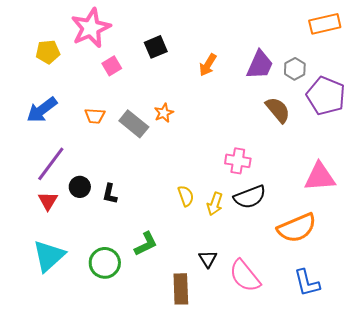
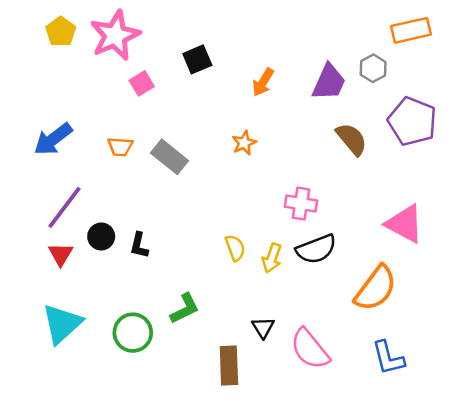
yellow pentagon: (48, 52) -> (61, 32), moved, turned -30
gray hexagon: (295, 69) -> (373, 68), moved
orange star: (164, 113) -> (244, 143), moved
pink triangle: (320, 177) -> (405, 224), turned 32
orange semicircle: (297, 228) -> (376, 288), turned -30

